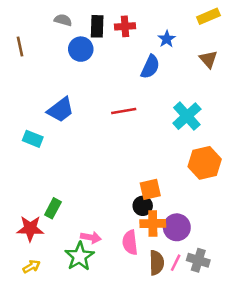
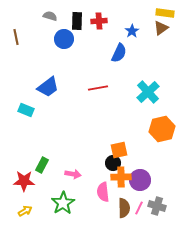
yellow rectangle: (208, 16) -> (165, 13), turned 30
brown triangle: (208, 59) -> (161, 28), moved, turned 35
pink arrow: (91, 237) -> (73, 174), moved

